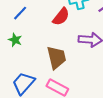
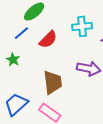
red semicircle: (61, 17) -> (48, 40), moved

